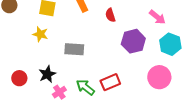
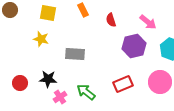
pink arrow: (157, 17) -> (148, 22), moved
black star: (47, 74) -> (48, 79), turned 30
red rectangle: (110, 82) -> (123, 84), moved

